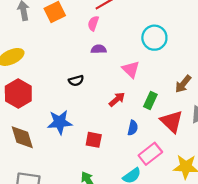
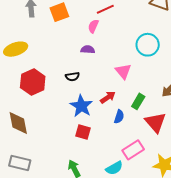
purple semicircle: (99, 49) -> (88, 50), moved
red hexagon: (18, 94) -> (33, 82), moved
blue star: (60, 122) -> (81, 106), moved, turned 30
blue semicircle: (133, 128) -> (119, 117), moved

